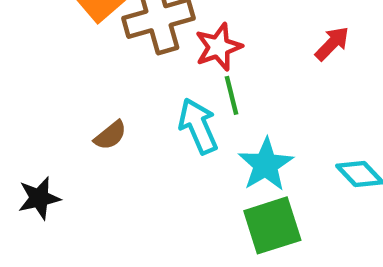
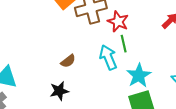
red star: (219, 47) -> (118, 22), turned -30
black star: (39, 198) -> (59, 91), moved

